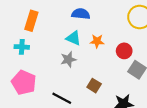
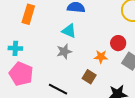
orange star: (97, 41) -> (101, 57), moved
cyan cross: (22, 47) -> (15, 48), moved

